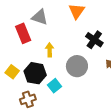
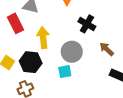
yellow arrow: (50, 50) -> (43, 38), size x1.5
cyan square: (54, 86) -> (65, 72), moved, turned 32

